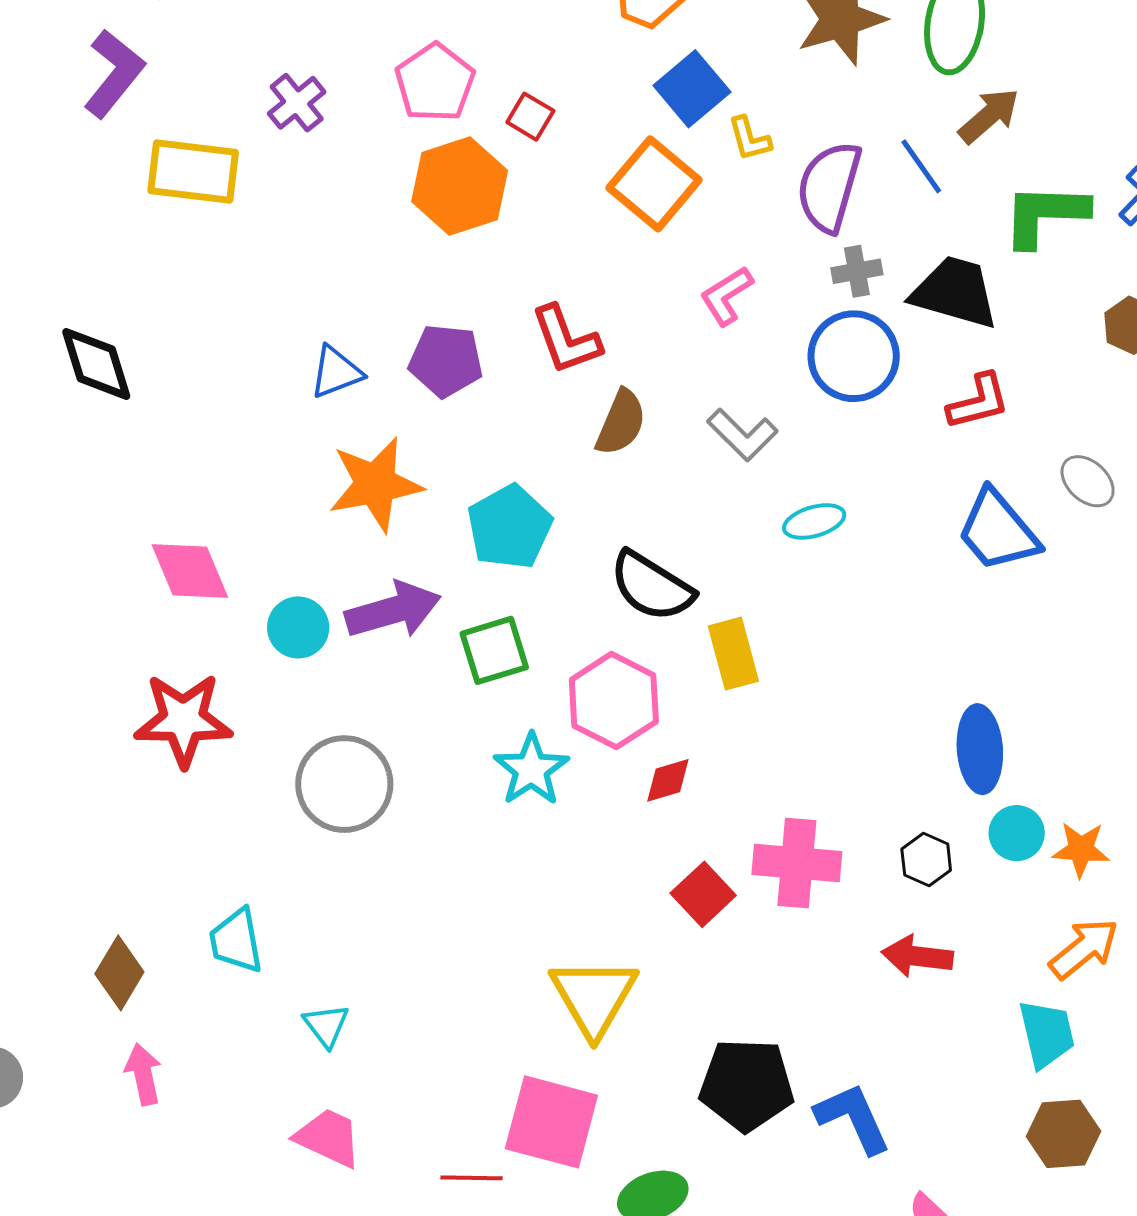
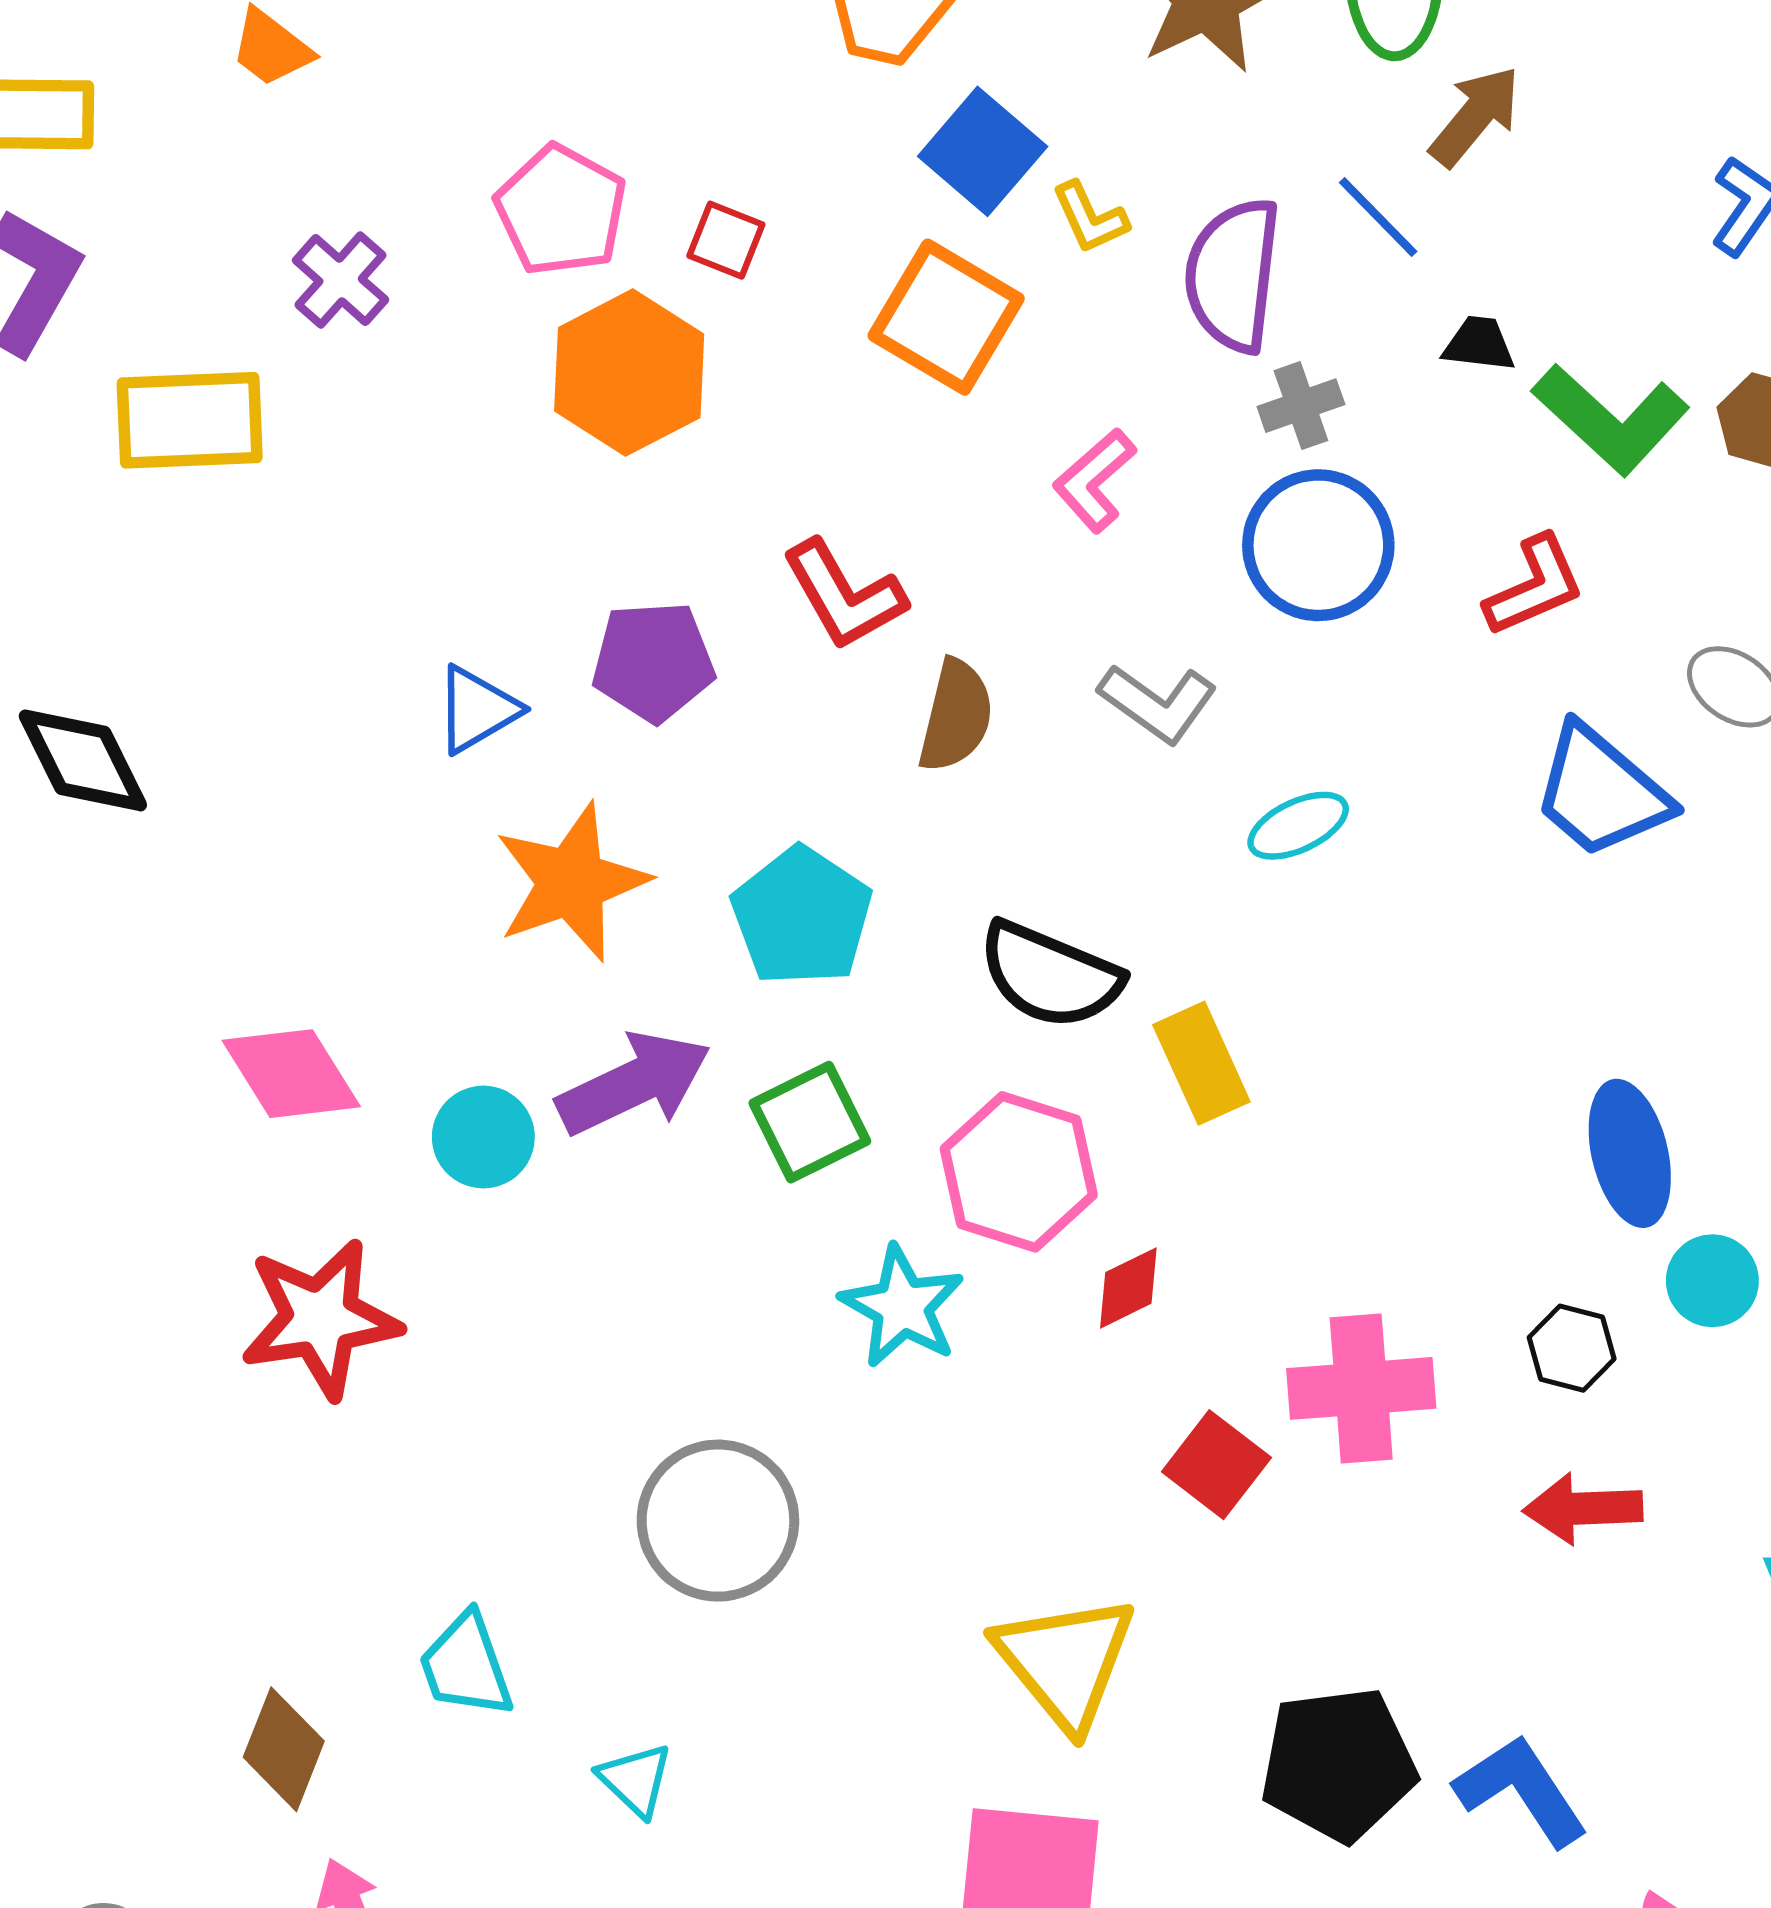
green L-shape: (1045, 215) -> (1611, 419), moved, turned -130
black trapezoid: (955, 292) -> (1479, 344), moved, size x0.5
gray circle: (344, 784) -> (718, 1521), moved

